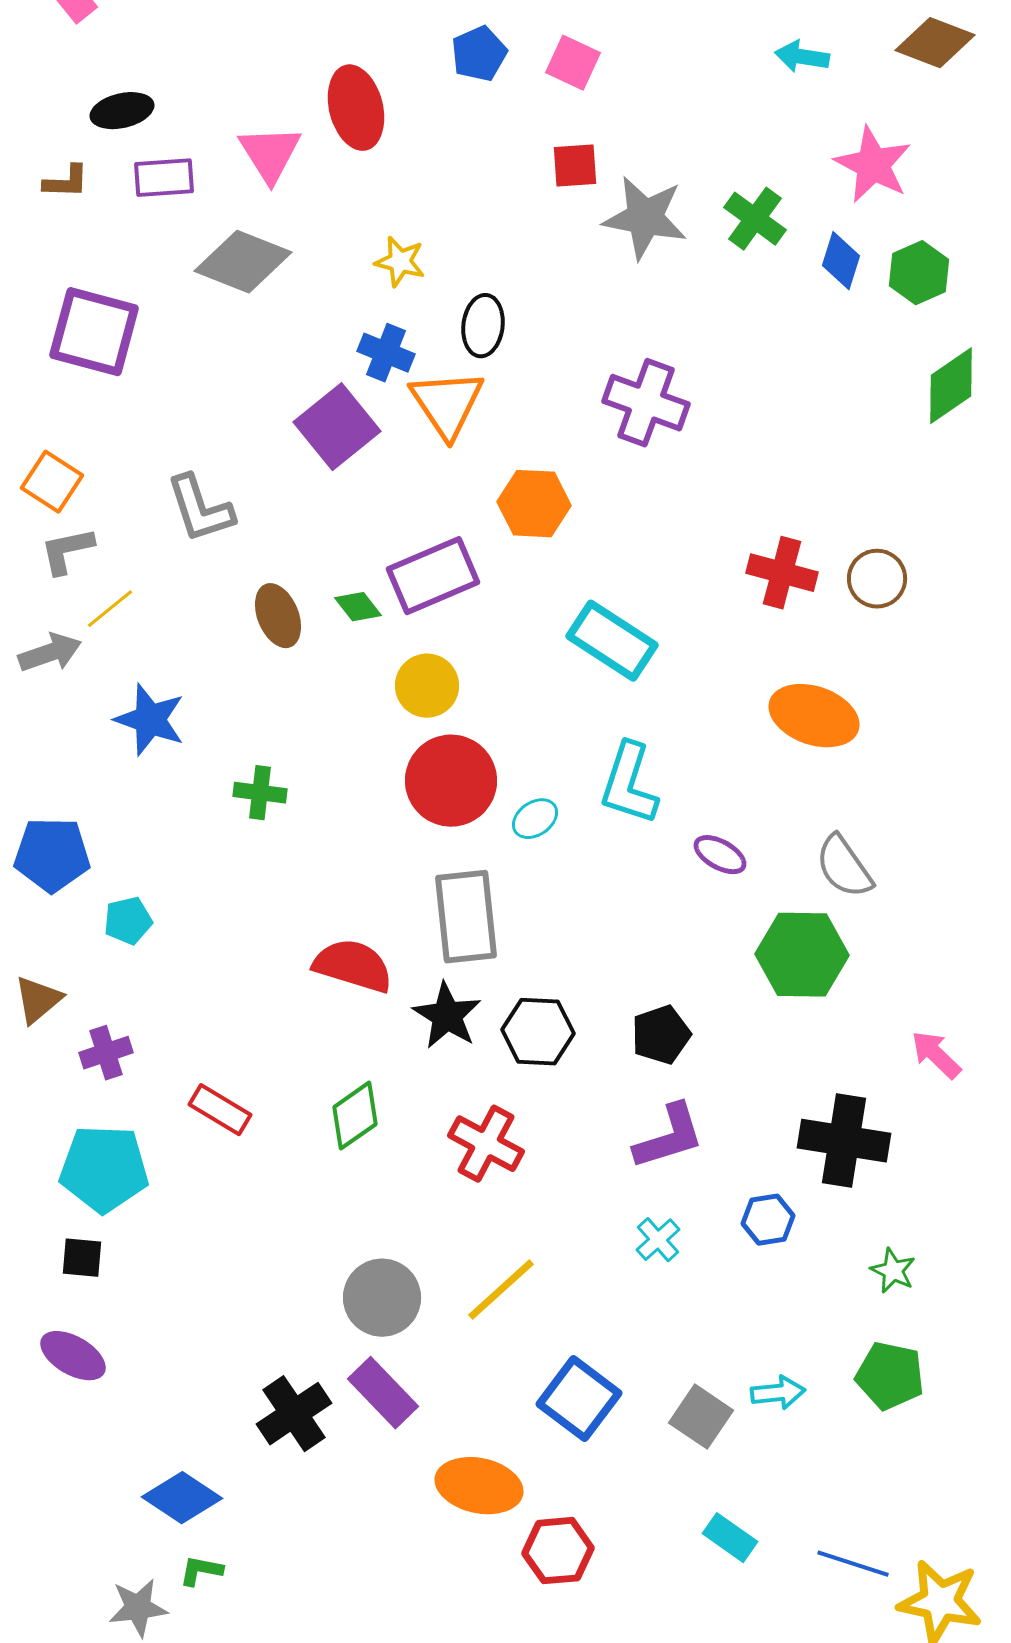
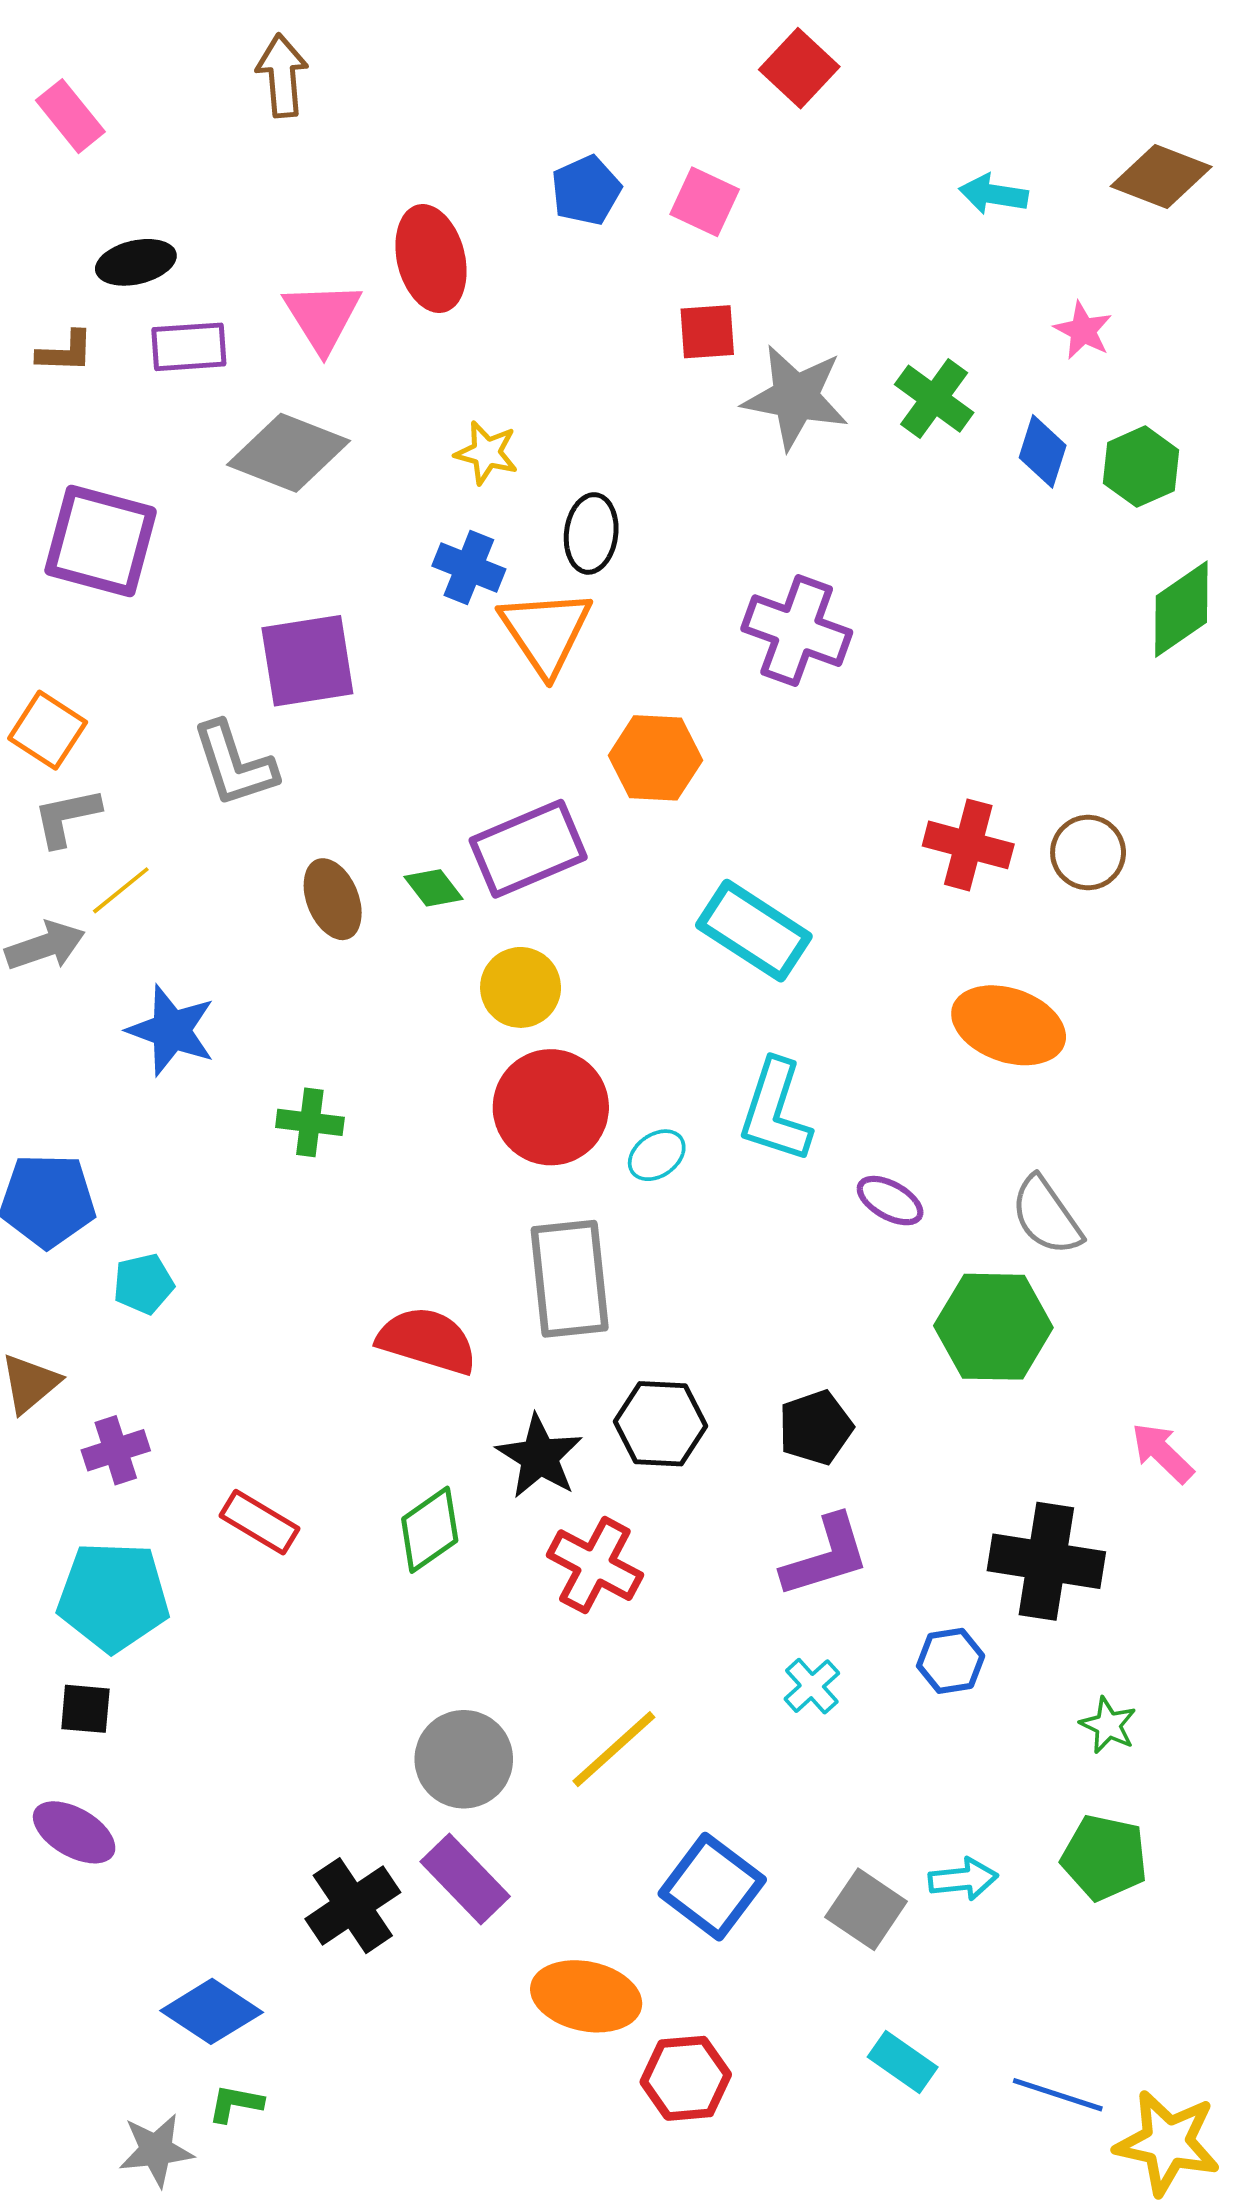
pink star: (873, 165) -> (1083, 330), size x0.6
purple square: (337, 427) -> (307, 661), moved, turned 30
black star: (447, 1016) -> (539, 1457), moved

